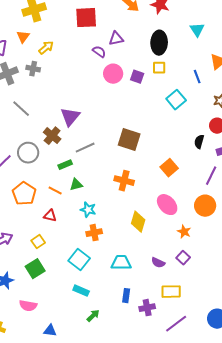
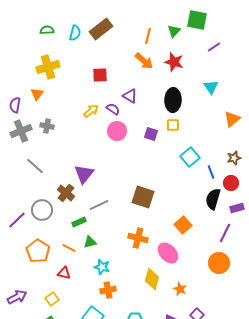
red square: (86, 18) -> (100, 75), size x0.7
purple triangle: (116, 39) -> (130, 96), turned 42
yellow arrow: (46, 48) -> (91, 111), moved
pink circle: (113, 74) -> (117, 131), moved
blue line: (197, 77) -> (211, 172), moved
black semicircle: (199, 142) -> (213, 199), size x1.5
pink ellipse: (167, 205) -> (168, 253), moved
orange star: (184, 232) -> (180, 289), moved

